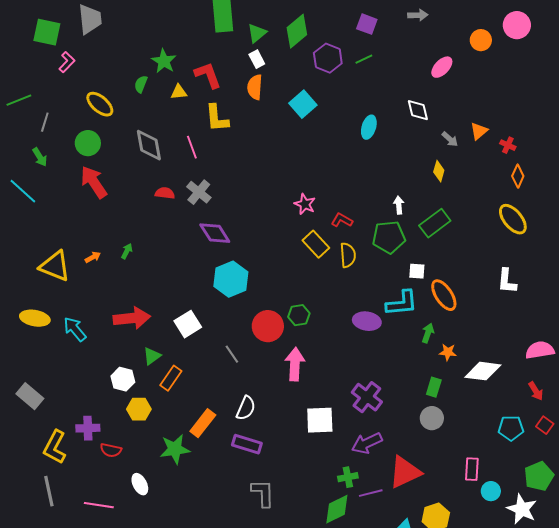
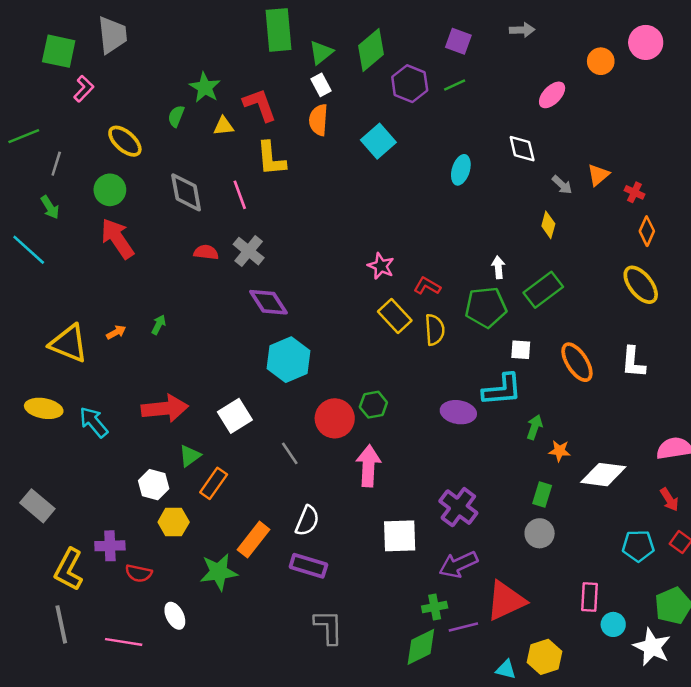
orange ellipse: (444, 295) -> (577, 362), moved

